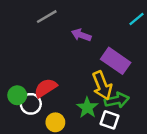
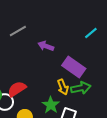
yellow arrow: (102, 85) -> (63, 87), size x0.7
green arrow: (117, 100) -> (81, 88), moved

